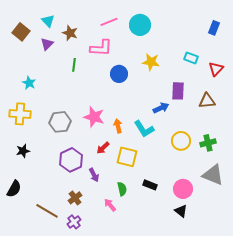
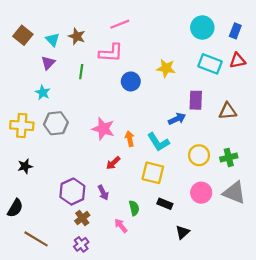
cyan triangle: (48, 21) -> (53, 40), moved
cyan circle: (140, 25) -> (202, 28), moved
purple triangle: (47, 44) -> (48, 63), moved
cyan rectangle: (191, 58) -> (210, 64), size x1.5
red triangle: (216, 69) -> (238, 61), moved, turned 35
cyan star: (29, 83) -> (43, 92), moved
gray hexagon: (60, 122) -> (56, 123), moved
yellow square: (127, 157) -> (153, 173), moved
purple hexagon: (71, 160) -> (72, 192), moved
pink circle: (183, 189) -> (201, 193), moved
brown line: (47, 211) -> (36, 239), moved
black triangle: (181, 211) -> (182, 232), moved, turned 40

